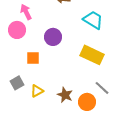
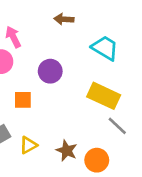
gray line: (102, 88) -> (117, 126), moved

